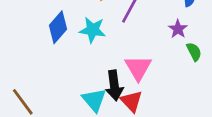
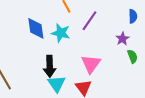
blue diamond: (58, 27) -> (36, 28), turned -55
black arrow: (114, 85) -> (50, 66), moved

